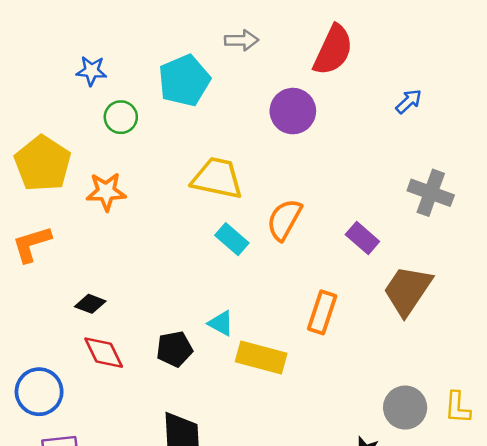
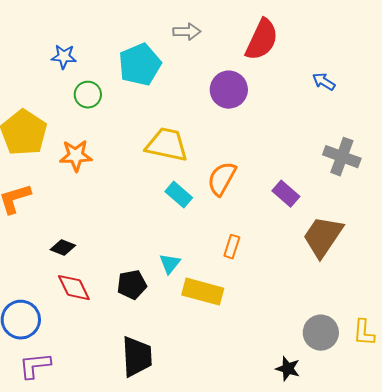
blue arrow: (409, 101) -> (324, 82), turned -105
orange rectangle: (322, 312) -> (232, 247), moved, size x0.7
cyan triangle: (221, 323) -> (170, 264), turned 40

